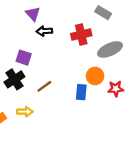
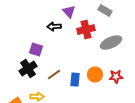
purple triangle: (33, 14) -> (69, 12), moved
orange circle: (95, 76) -> (95, 75), moved
blue rectangle: (81, 92) -> (75, 80), moved

